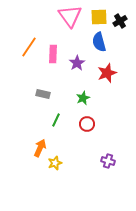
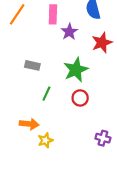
pink rectangle: (53, 54) -> (53, 14), moved
green star: (83, 98) -> (76, 70), size x1.6
orange arrow: (40, 148) -> (29, 124), turned 72

